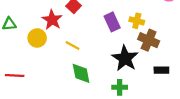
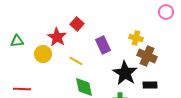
purple rectangle: (112, 22) -> (103, 45), moved
black rectangle: (161, 70) -> (150, 85), moved

